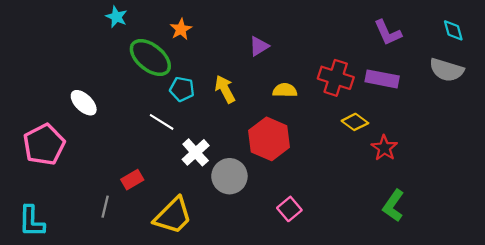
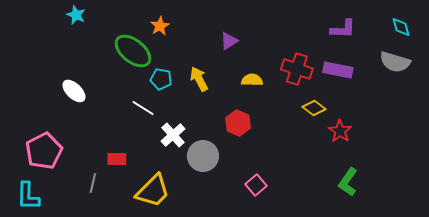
cyan star: (116, 17) -> (76, 15), moved
purple L-shape: (388, 33) -> (343, 29), turned -64
red hexagon: (269, 139) -> (238, 123), size x0.7
pink pentagon: (44, 145) -> (44, 151), moved
red rectangle: (132, 180) -> (117, 159), turned 30

